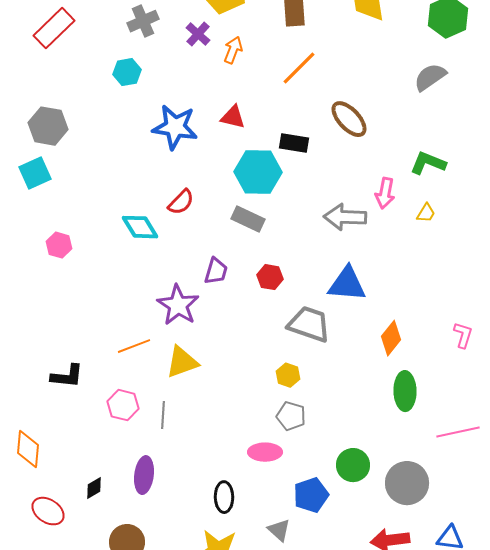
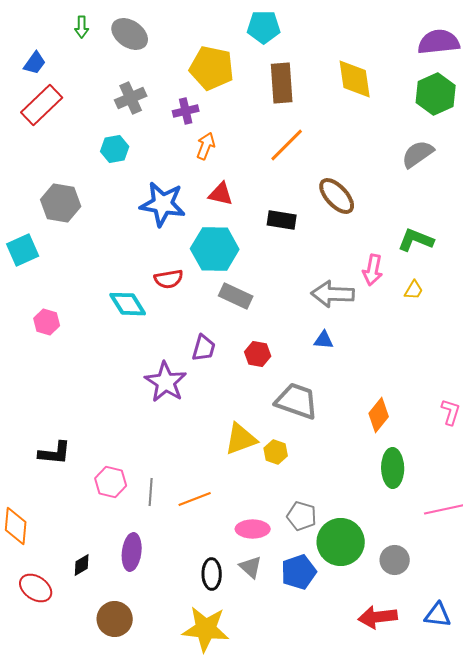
purple cross: (198, 34) -> (186, 111), turned 35
orange arrow: (233, 50) -> (206, 146), moved
gray hexagon: (48, 126) -> (61, 203), moved
cyan hexagon: (258, 172) -> (215, 249), moved
red semicircle: (181, 202) -> (169, 279), turned 36
blue triangle: (347, 284) -> (324, 340), moved, size x0.5
orange line: (134, 346) -> (195, 499), moved
yellow triangle: (182, 362) -> (241, 439), moved
gray pentagon: (291, 416) -> (302, 516), moved
green circle: (353, 465) -> (341, 542), size x1.4
gray circle: (407, 483) -> (395, 560), size x0.7
gray triangle: (279, 530) -> (251, 567), moved

